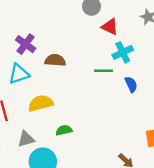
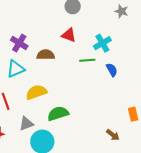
red triangle: (110, 27) -> (69, 35), moved
green semicircle: (64, 130) -> (58, 114), size x1.5

